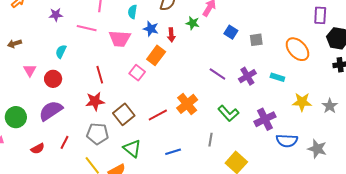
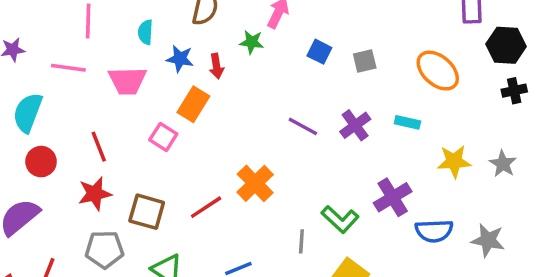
cyan semicircle: (61, 51) -> (28, 113), size x1.6
red circle: (53, 79) -> (41, 162), moved
green L-shape: (228, 113) -> (340, 219), moved
brown square: (124, 114) -> (147, 212), turned -30

